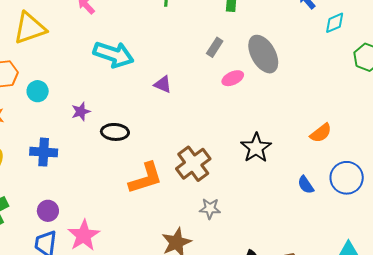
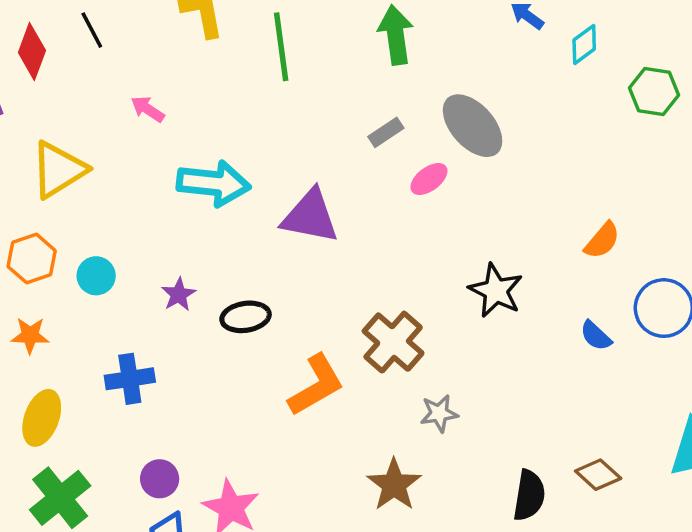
gray rectangle: (215, 47) -> (386, 132), turned 36
purple triangle: (163, 84) -> (310, 216), size x1.8

